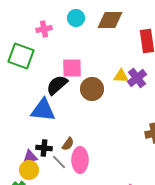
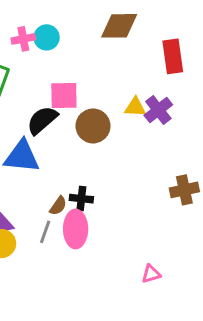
cyan circle: (76, 18) -> (47, 37), moved
black cross: (44, 148) -> (81, 199), moved
gray line: (59, 162) -> (45, 232), turned 63

